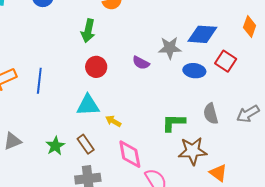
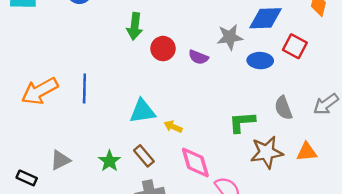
red circle: (96, 67) -> (163, 49), moved
orange triangle: (218, 173) -> (307, 152), moved, turned -36

